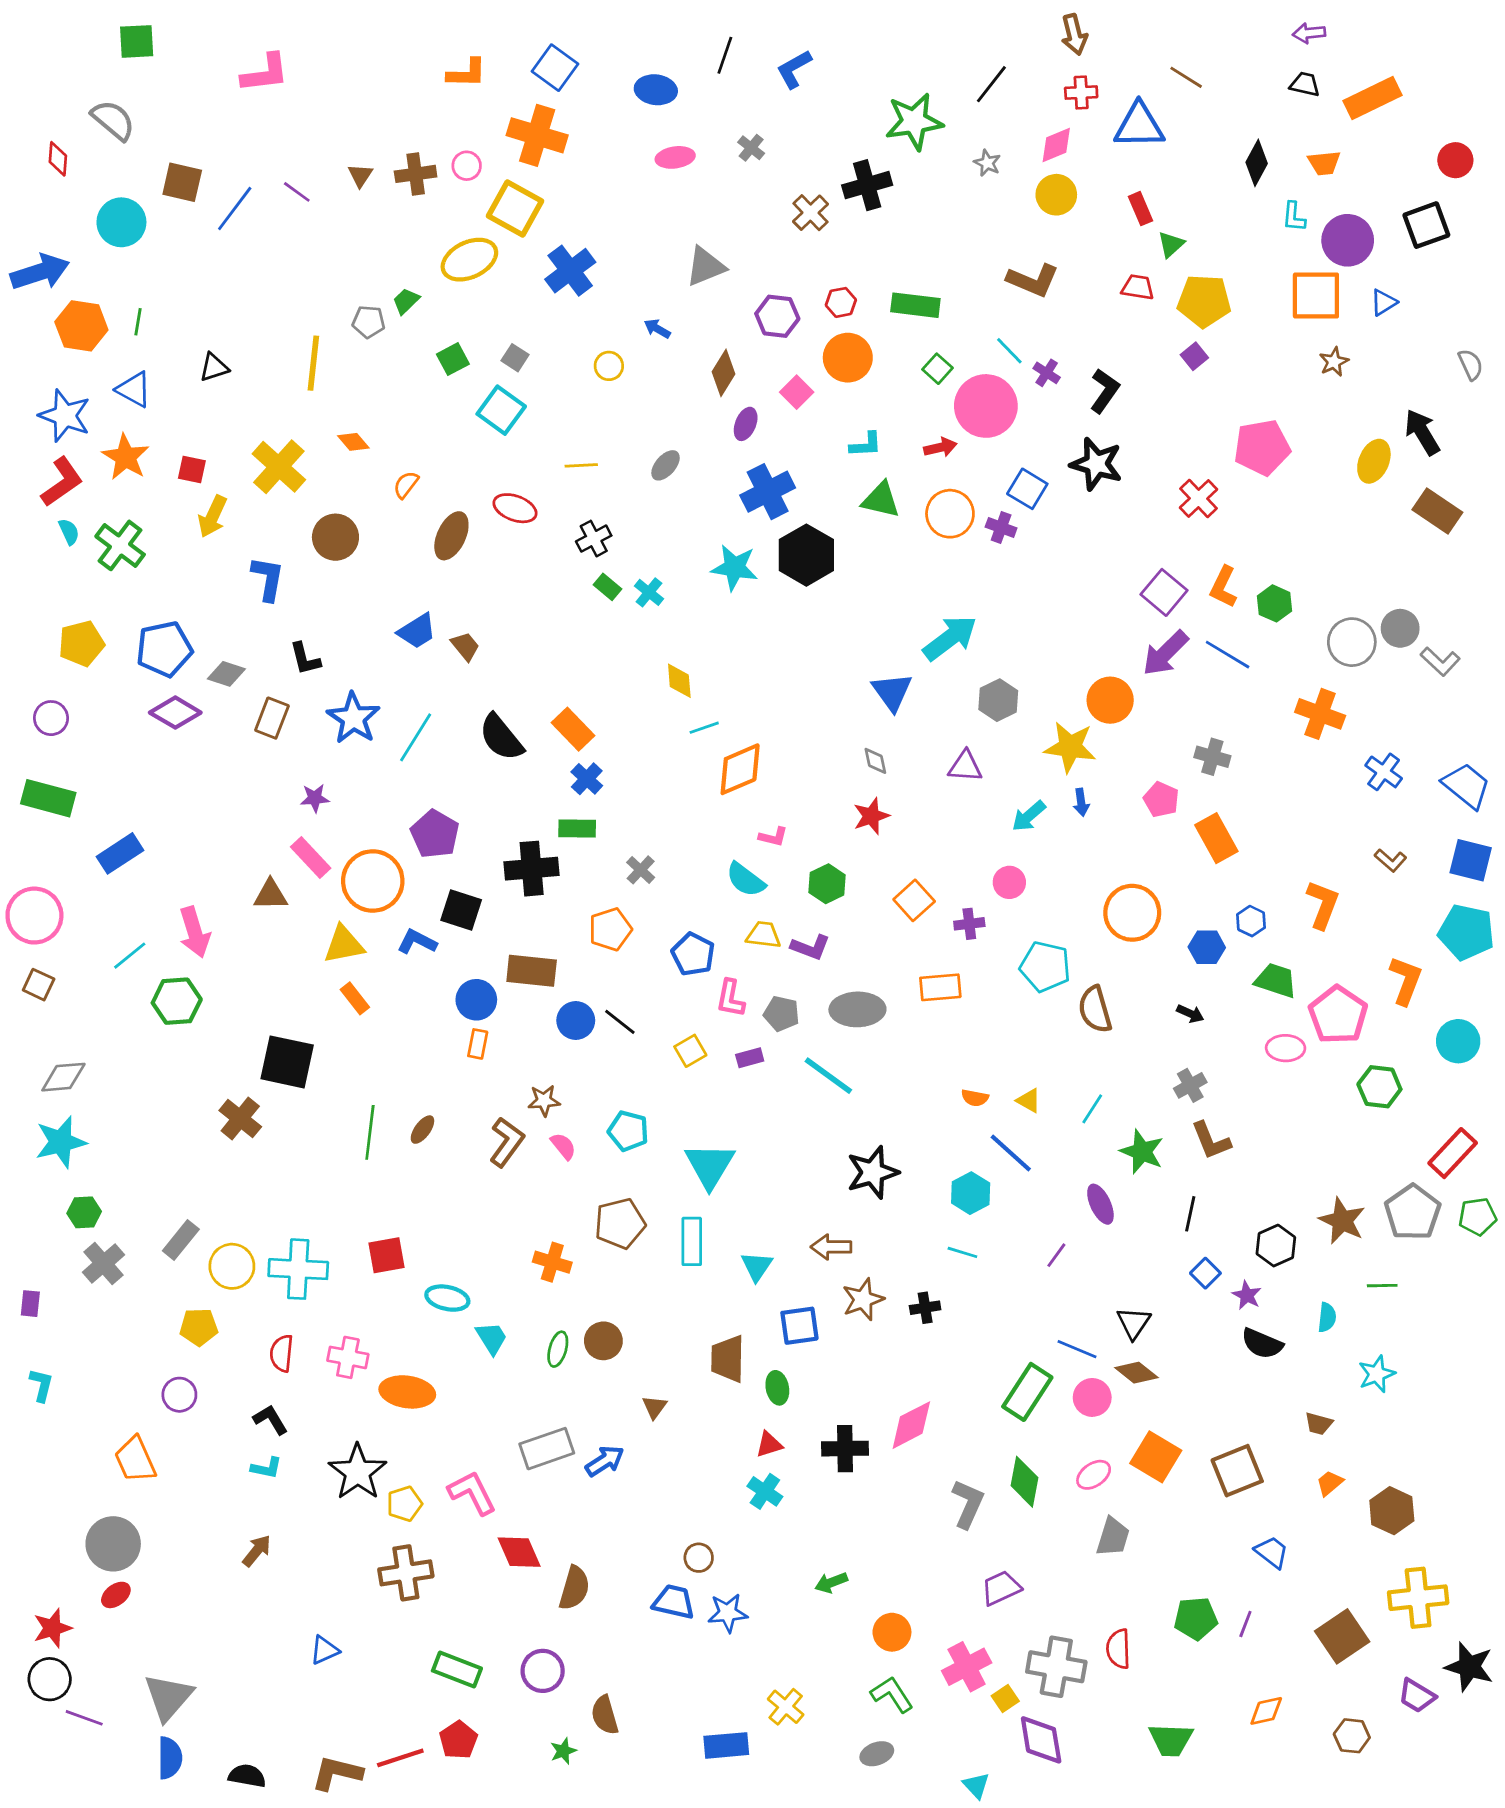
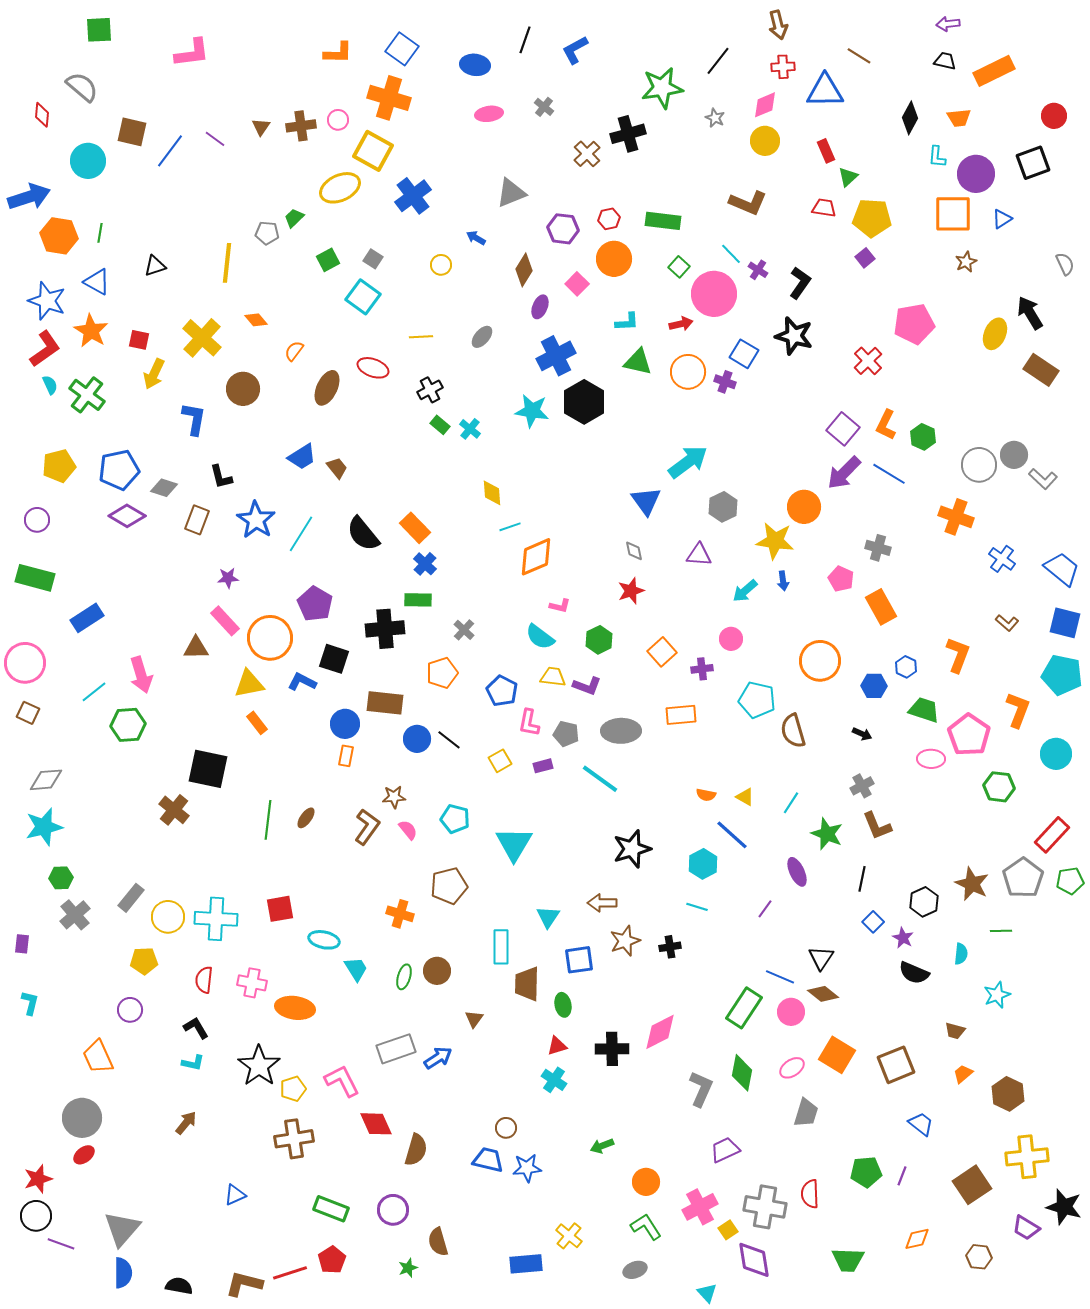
cyan rectangle: (692, 1241) -> (501, 947), moved

